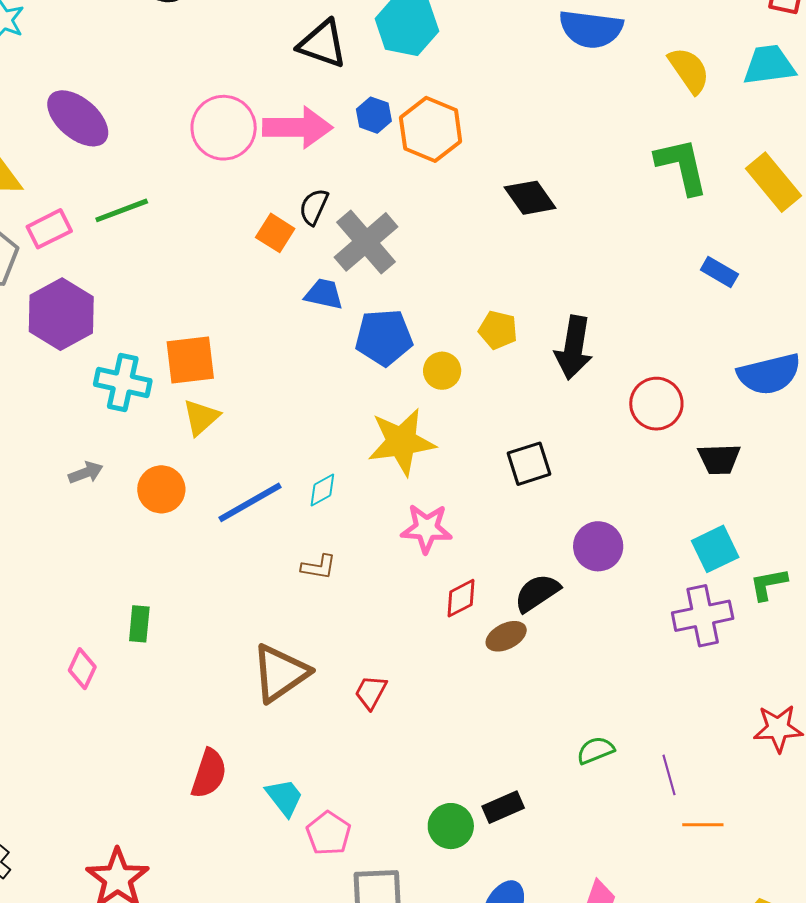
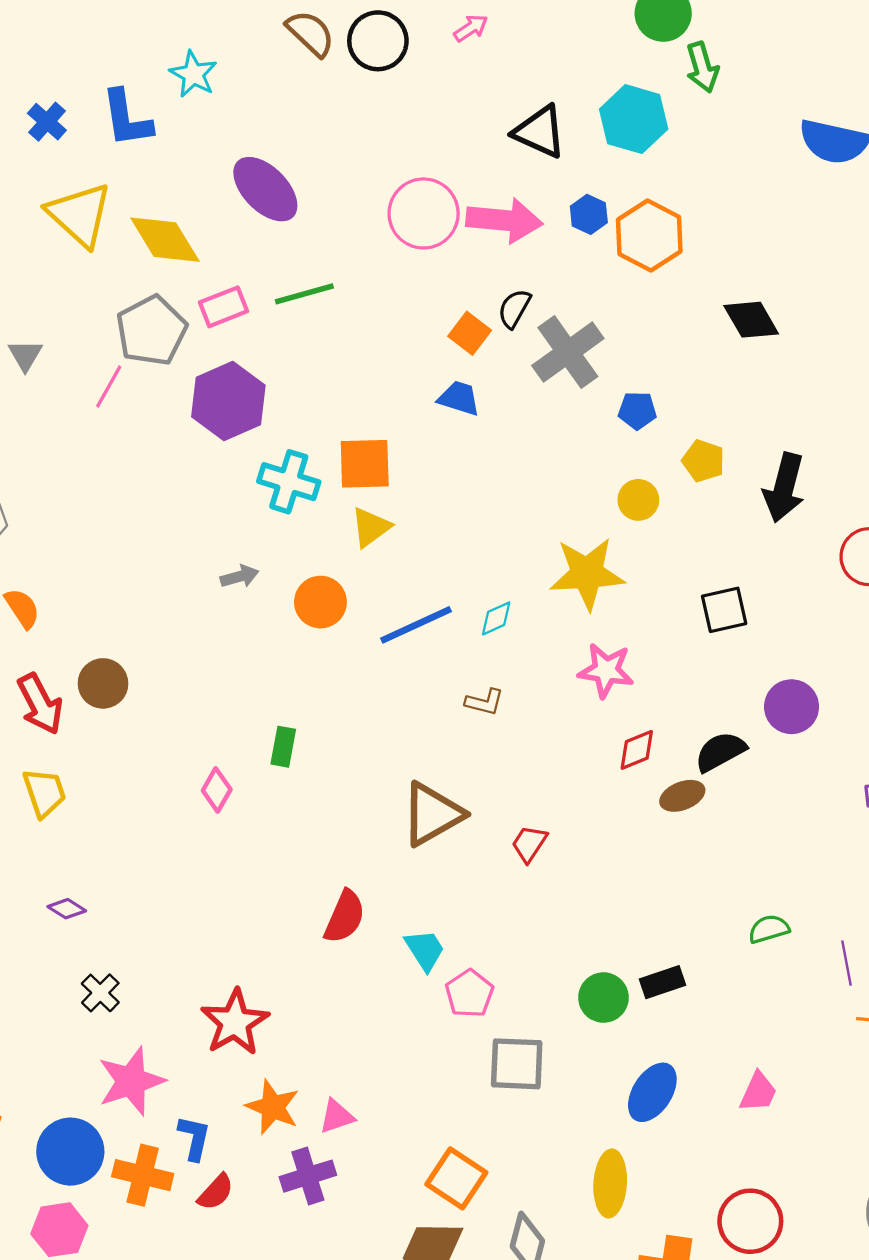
blue trapezoid: (324, 294) -> (459, 398), moved
blue pentagon: (384, 337) -> (637, 411), moved, size x0.6

